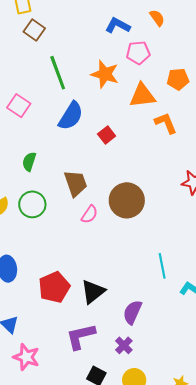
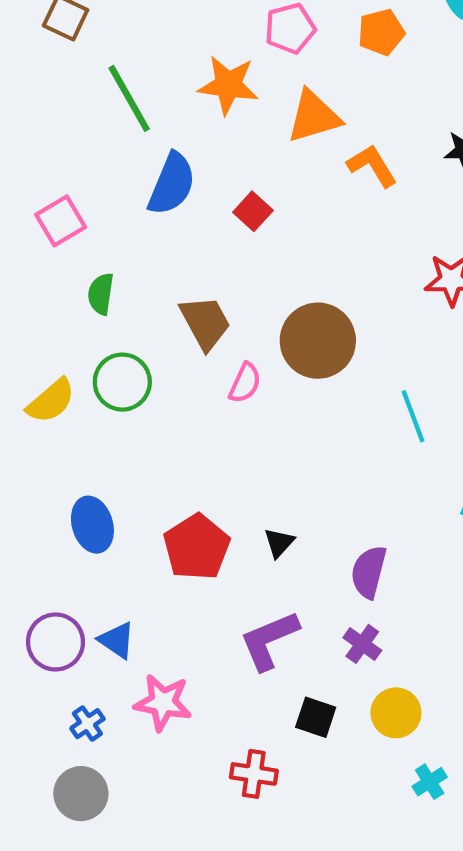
orange pentagon: (178, 79) -> (381, 32), moved
pink square: (19, 106) -> (61, 221), moved, turned 35
cyan line: (162, 266) -> (413, 416), moved
black triangle: (93, 292) -> (279, 543), size x0.6

